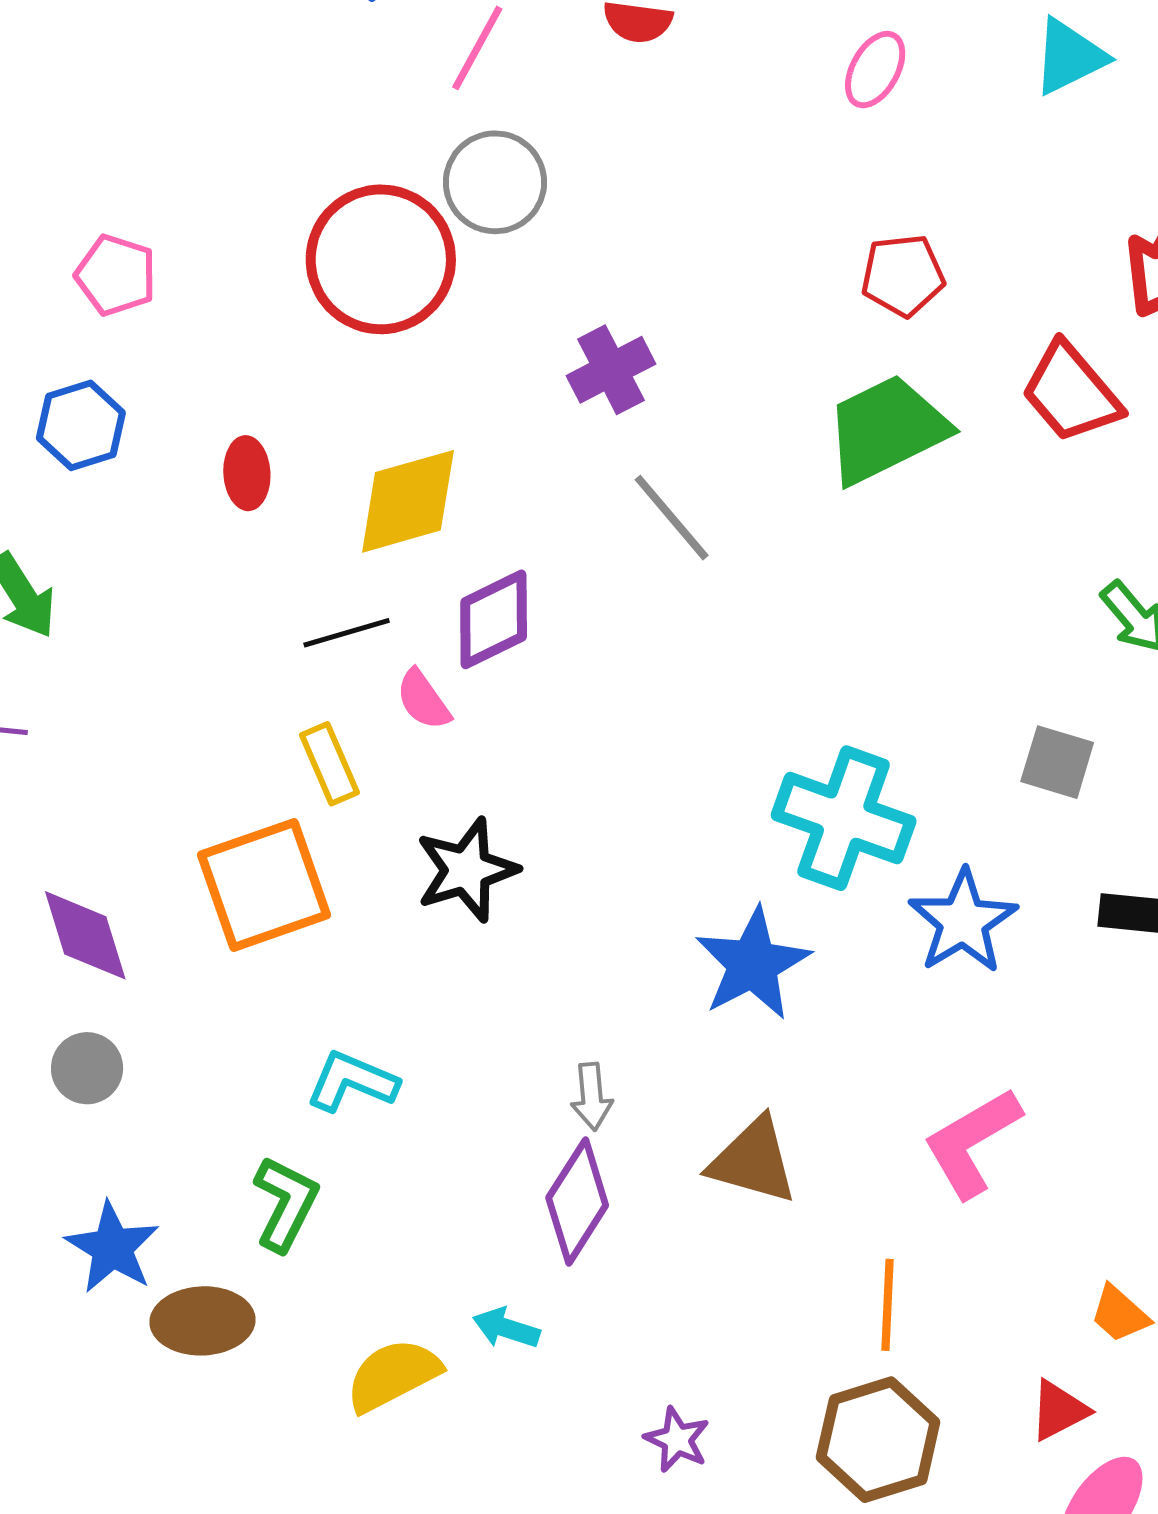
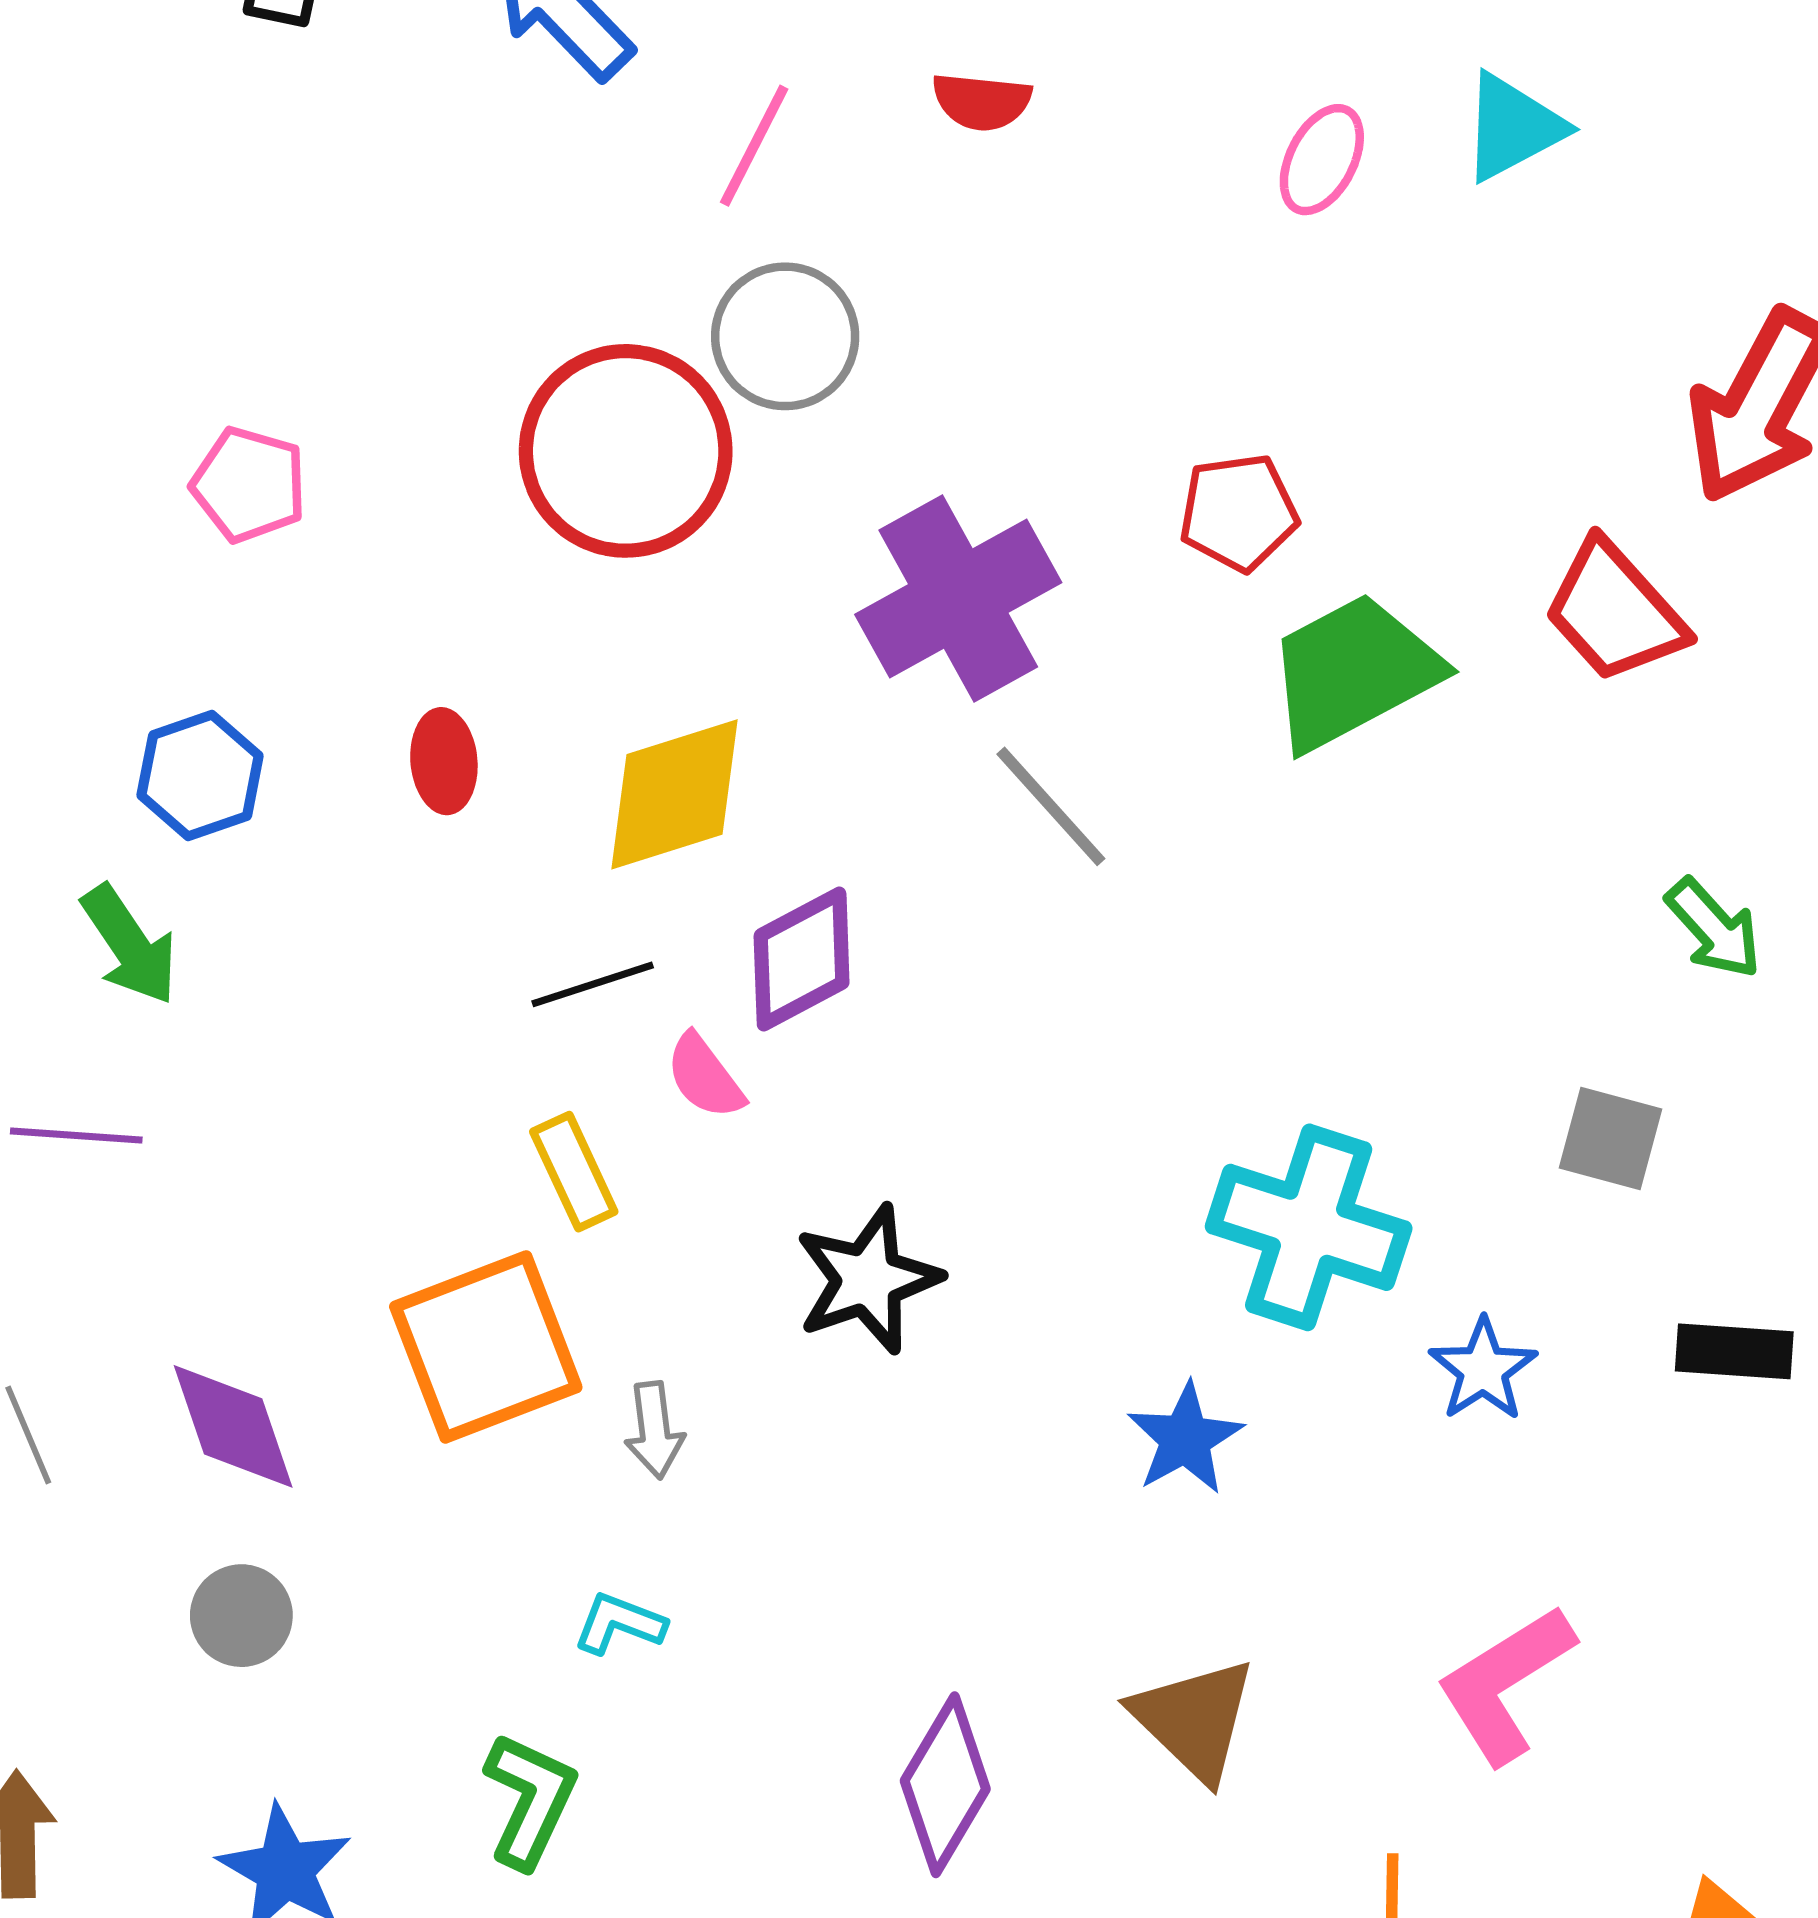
cyan triangle: (1069, 57) -> (1513, 127), moved
red pentagon: (903, 275) -> (1239, 512), moved
purple cross: (611, 370) -> (958, 599), size x1.6
blue hexagon: (81, 425) -> (200, 776), moved
black star: (467, 870) -> (868, 1279), moved
blue star: (963, 921) -> (1483, 1370), size x0.7
blue star: (753, 964) -> (1185, 1439), size x0.7
cyan L-shape: (352, 1082) -> (619, 1623), size x0.7
gray arrow: (592, 1096) -> (654, 1430), moved
brown triangle: (753, 1161) -> (1194, 1719), turned 30

